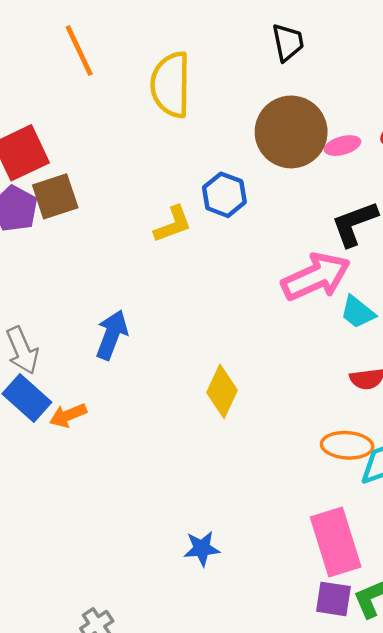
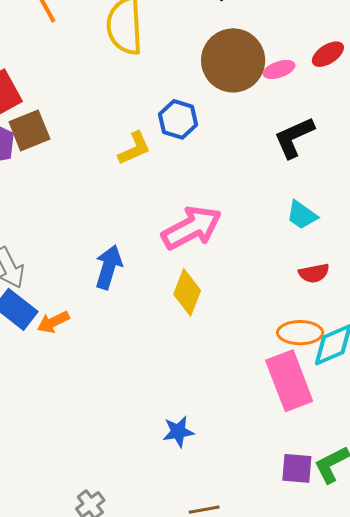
pink arrow: (316, 277) -> (192, 228), moved
blue arrow: (112, 335) -> (109, 267), moved
pink rectangle: (336, 542) -> (289, 381), moved

